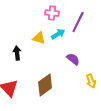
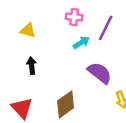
yellow triangle: (39, 38) -> (28, 30), moved
purple semicircle: (73, 59) -> (100, 73), size x1.5

